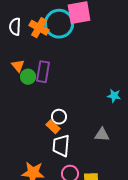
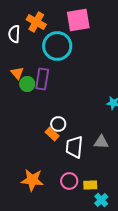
cyan circle: (59, 24) -> (57, 46), moved
orange cross: (39, 28) -> (36, 22), moved
white trapezoid: (61, 146) -> (74, 147), moved

